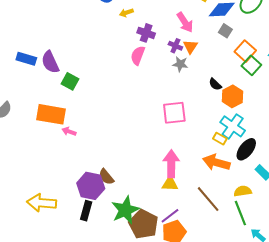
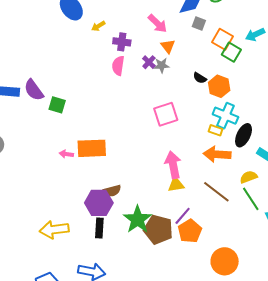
purple cross: (175, 46) -> (149, 62), moved, turned 32
orange rectangle: (51, 114) -> (92, 148), moved
brown semicircle: (106, 177) -> (112, 191), turned -54

